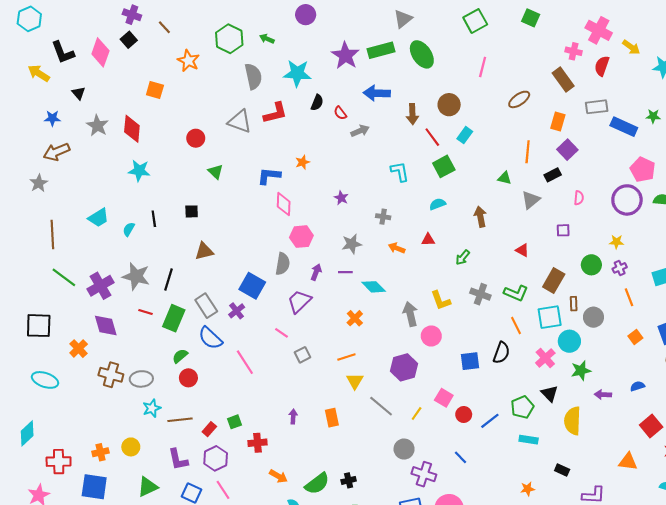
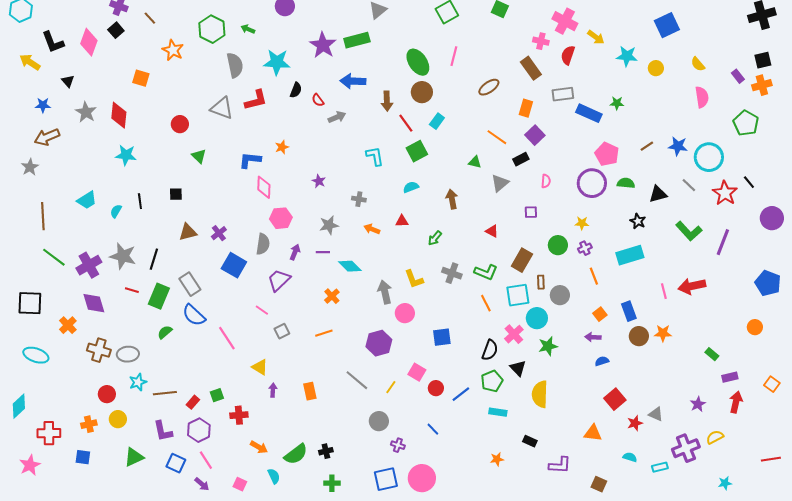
green ellipse: (422, 54) -> (418, 62), moved
orange line: (528, 152) -> (497, 137), turned -60
purple cross: (237, 311) -> (219, 233), moved
black semicircle: (501, 353) -> (490, 350), moved
red circle: (188, 378) -> (107, 394), moved
yellow triangle: (355, 381) -> (260, 367), moved, turned -30
purple arrow: (603, 395) -> (593, 337), moved
purple cross: (424, 474) -> (398, 445), size x0.6
blue square: (94, 487) -> (83, 457), size x0.6

